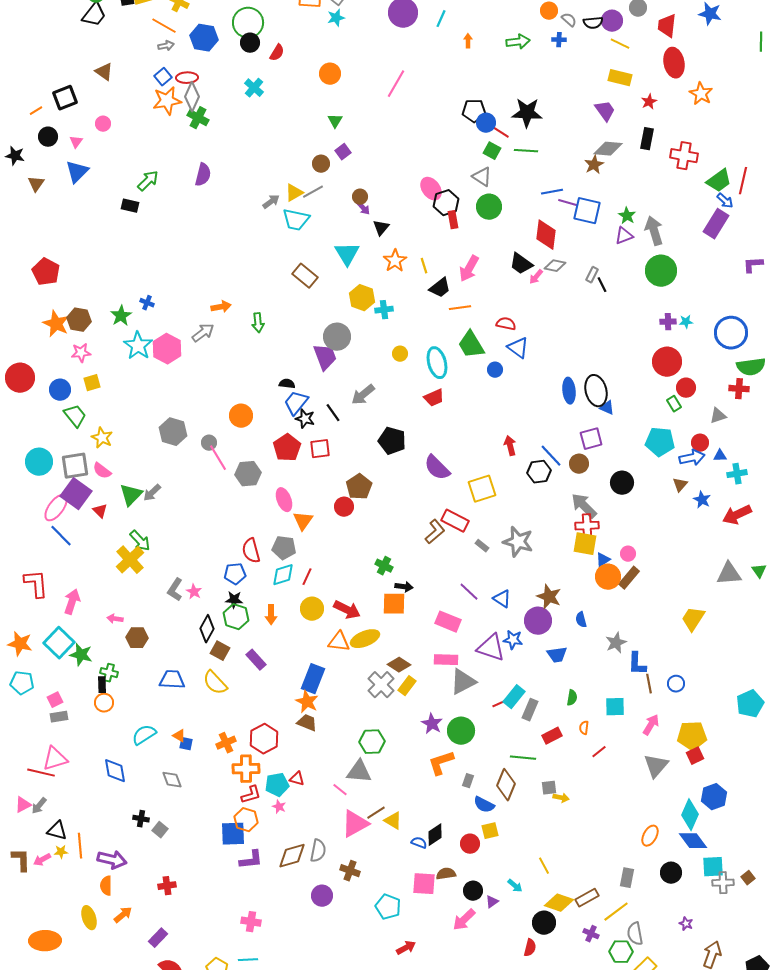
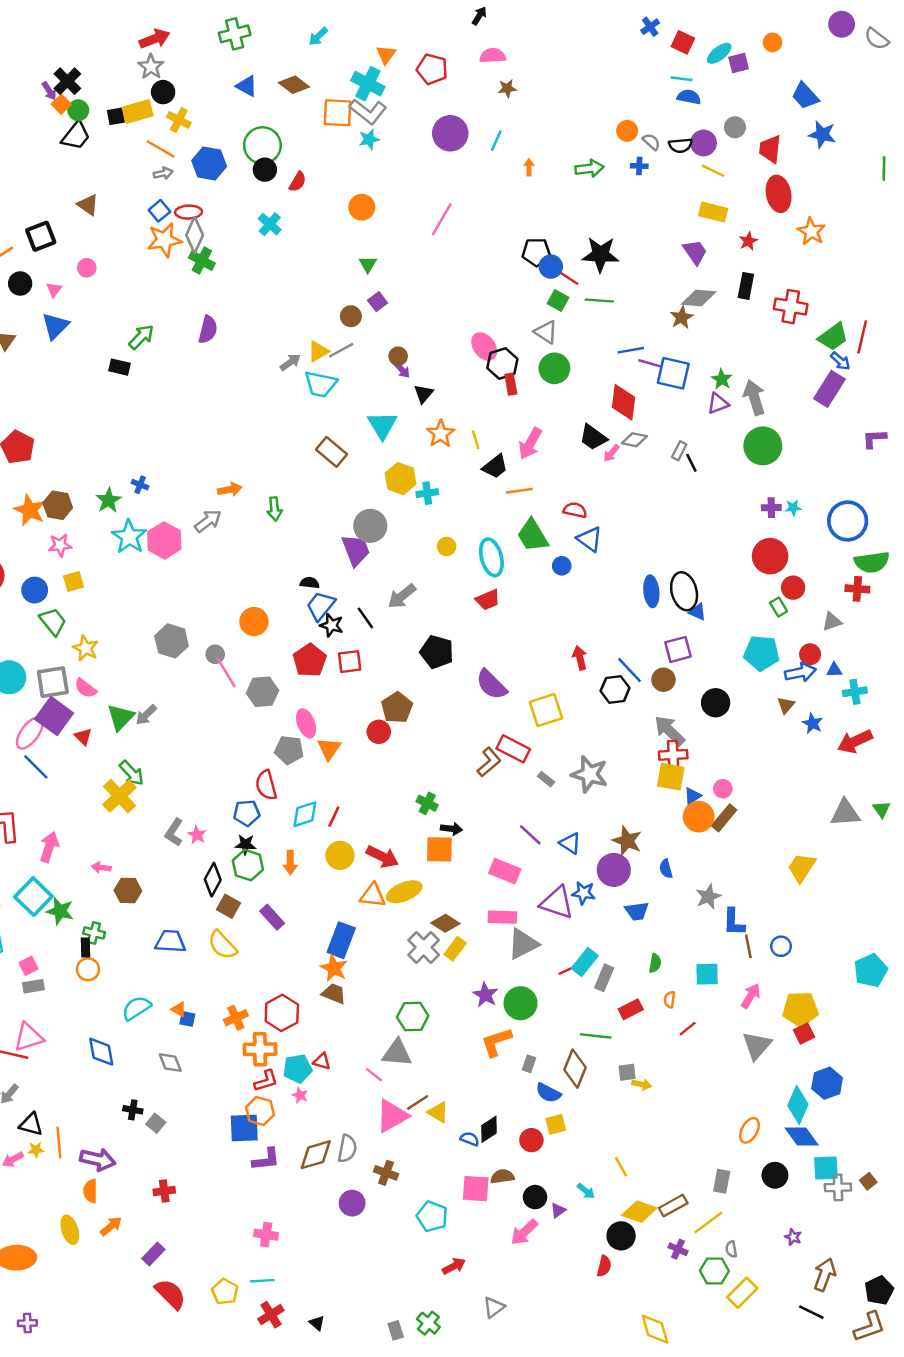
gray pentagon: (284, 548) -> (289, 750), moved
gray semicircle: (635, 934) -> (731, 1249), size x0.6

